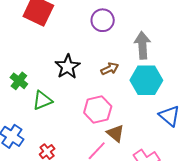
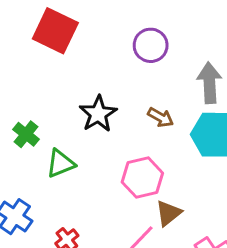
brown arrow: (110, 69) -> (161, 117), turned 54
brown triangle: (115, 133) -> (168, 213), turned 42

